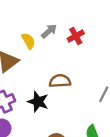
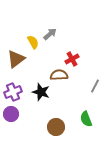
red cross: (76, 36) -> (72, 59), moved

